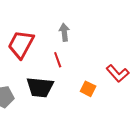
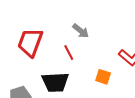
gray arrow: (64, 32) -> (81, 31), moved, turned 144

